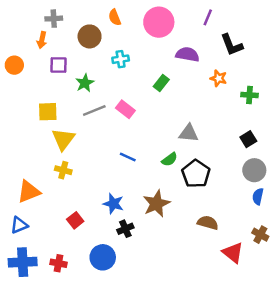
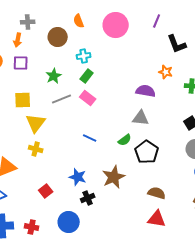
purple semicircle: (187, 54) -> (146, 91), moved
purple square: (59, 65) -> (21, 63), moved
green rectangle: (161, 83) -> (87, 76), moved
red triangle: (233, 253) -> (157, 219), moved, turned -30

